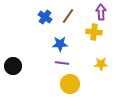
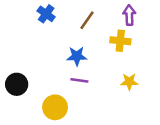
blue cross: (45, 17) -> (46, 14), moved
yellow circle: (70, 84) -> (55, 107), moved

